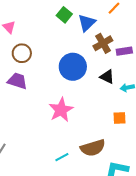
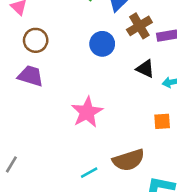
blue circle: (73, 67) -> (102, 44), moved, size x0.7

